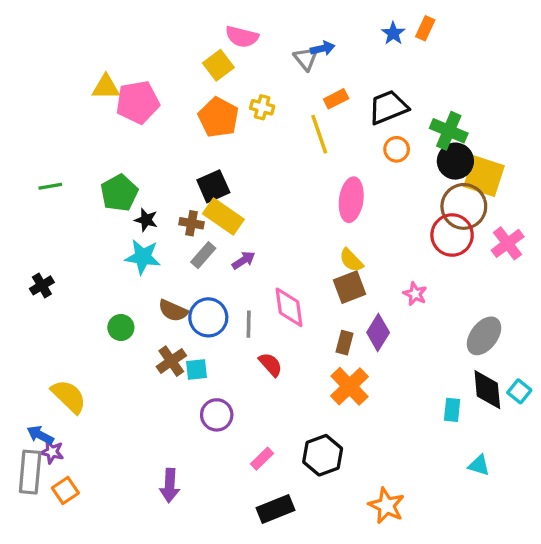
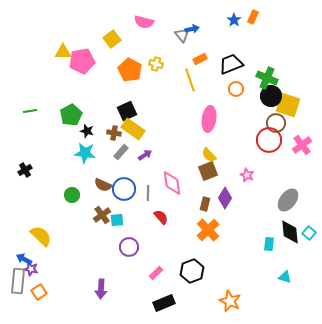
yellow square: (218, 65) -> (112, 39), moved
brown circle: (464, 206) -> (276, 123), size x0.7

